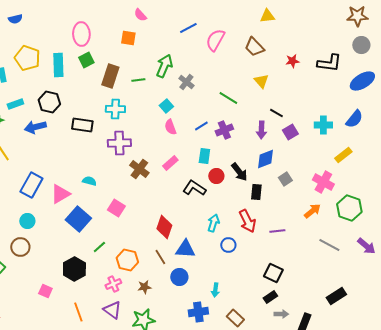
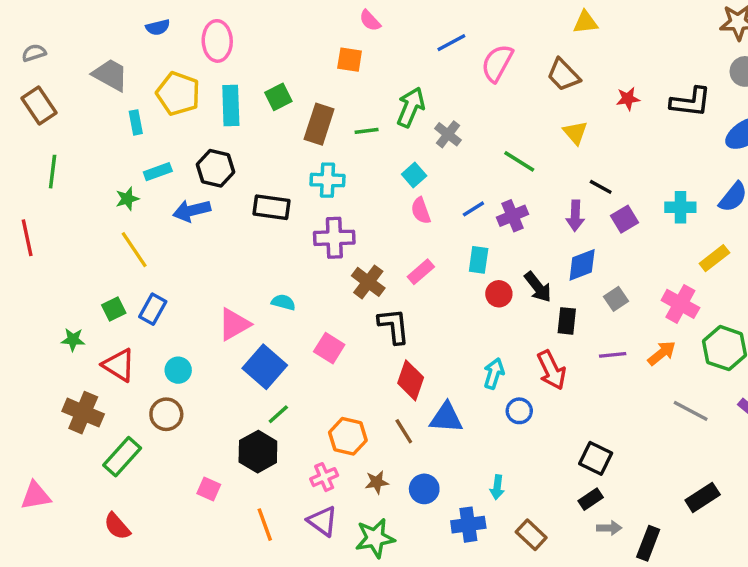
pink ellipse: (81, 34) -> (217, 41), moved
blue rectangle: (31, 185) -> (153, 309), moved, size x0.7
black L-shape: (194, 188) -> (394, 326), moved, turned 50
purple line: (277, 231) -> (613, 355), moved
green line: (99, 247) -> (278, 414), moved
blue circle: (179, 277) -> (424, 489), moved

